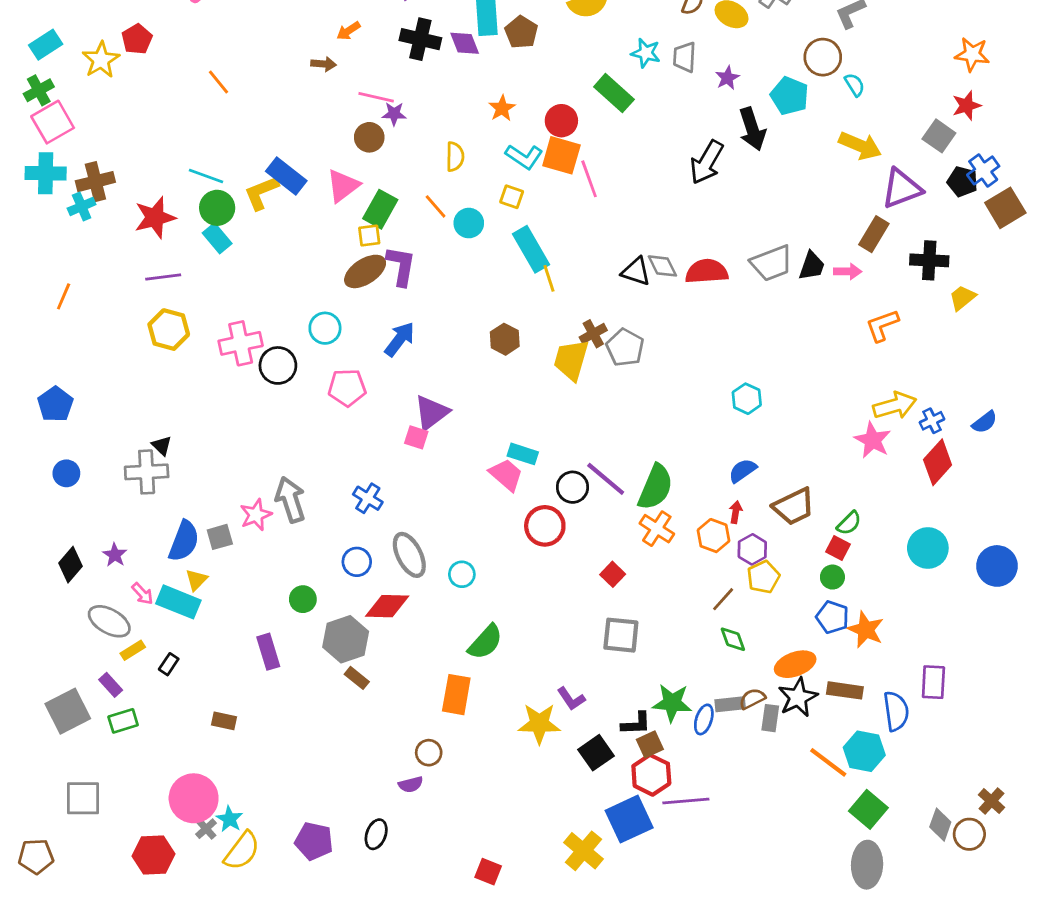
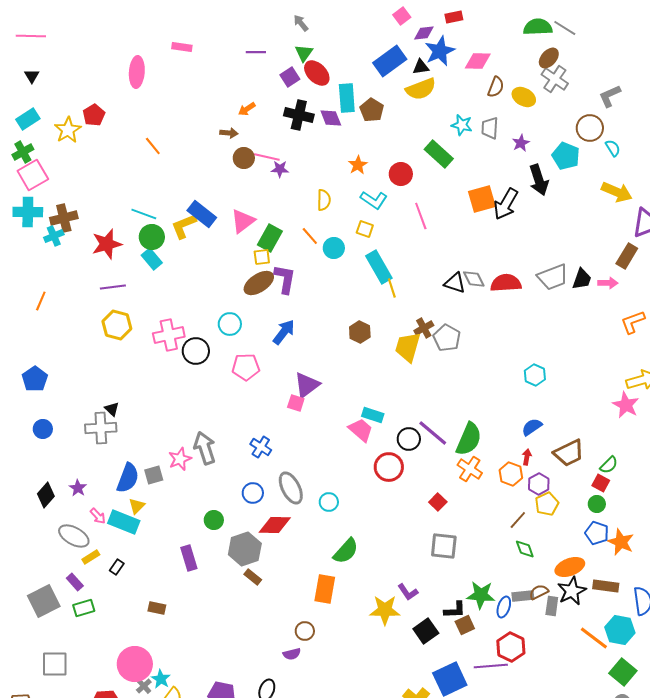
brown circle: (369, 137) -> (244, 158), moved
orange square: (561, 155) -> (482, 199), moved, turned -32
red hexagon: (651, 775) -> (511, 647), moved

